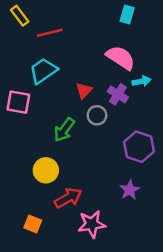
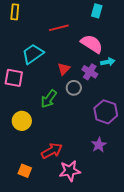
yellow rectangle: (20, 16) -> (15, 12), turned 42
red line: (50, 33) -> (59, 28), moved
yellow circle: (46, 170) -> (22, 121), moved

